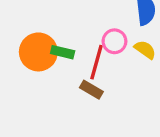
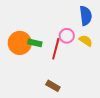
brown rectangle: (91, 90) -> (53, 86), moved

